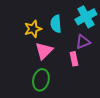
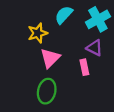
cyan semicircle: (56, 24) -> (64, 15), moved, turned 48
purple triangle: (83, 42) -> (95, 48), turned 49

